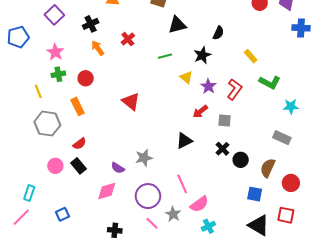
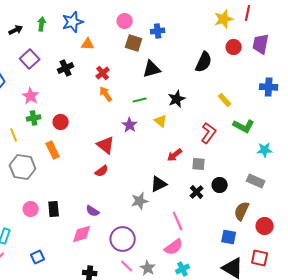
blue cross: (301, 28) -> (269, 87), moved
black semicircle: (218, 33) -> (204, 62), moved, size x1.5
red cross: (128, 39) -> (103, 73), moved
orange arrow: (98, 48) -> (106, 94), moved
purple star: (208, 86) -> (130, 125), moved
red semicircle: (80, 144) -> (102, 171), moved
gray star: (144, 158) -> (140, 201), moved
black circle: (241, 160) -> (220, 185), moved
black rectangle: (79, 166) -> (54, 209), turned 35
pink line: (182, 184) -> (178, 221), moved
gray star: (173, 214) -> (148, 268), moved

